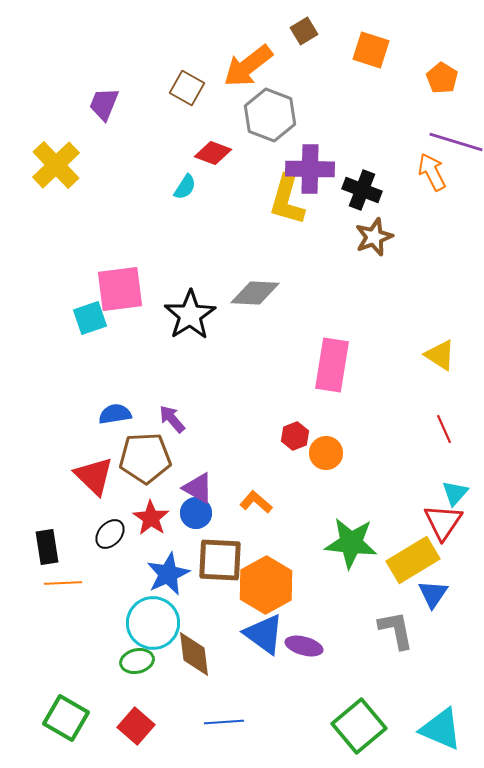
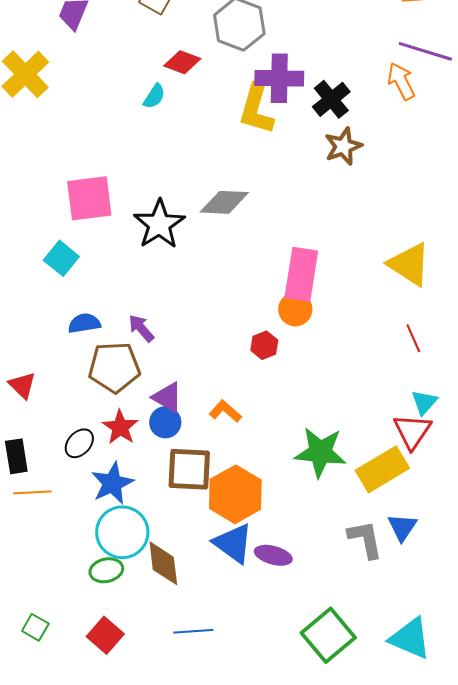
black cross: (362, 190) -> (331, 99), turned 30
cyan square: (90, 318) -> (61, 258), moved, turned -32
yellow triangle: (440, 355) -> (409, 264), size x1.4
orange circle: (326, 453) -> (295, 309), moved
red triangle: (94, 476) -> (22, 385), moved, size x0.7
blue star: (168, 574) -> (112, 483), moved
blue triangle: (433, 594) -> (402, 527), moved
green square: (66, 718) -> (35, 627), size x0.6

